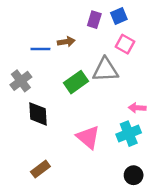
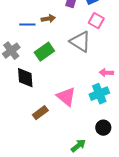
gray triangle: (105, 70) -> (80, 42), turned 35
green rectangle: (76, 82) -> (44, 52), moved
brown rectangle: (40, 169) -> (40, 113), moved

